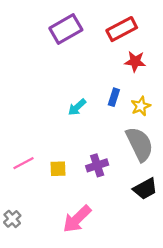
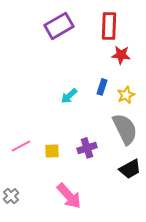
red rectangle: (122, 29) -> (109, 26), turned -60
pink arrow: (77, 219) -> (69, 196), turned -88

